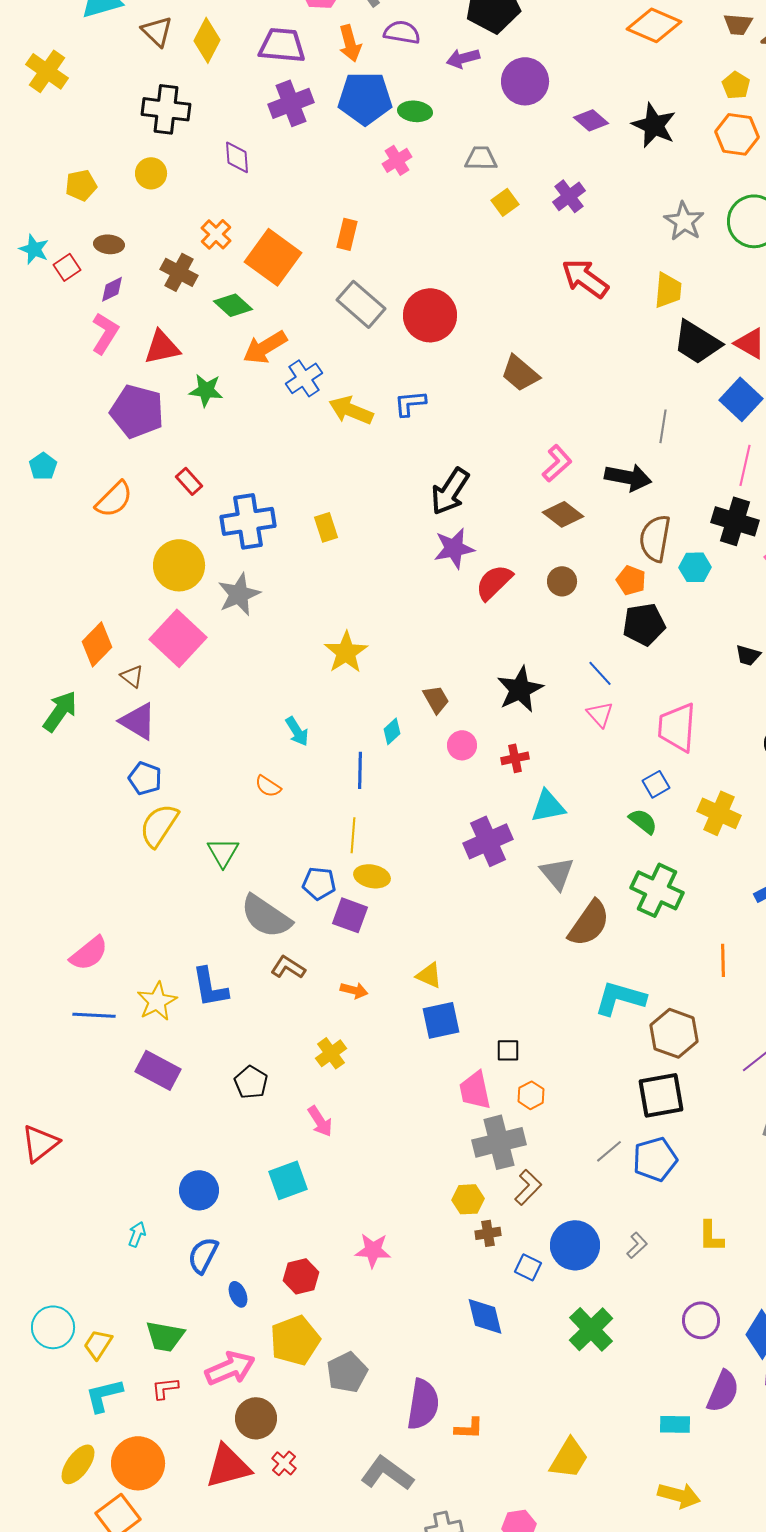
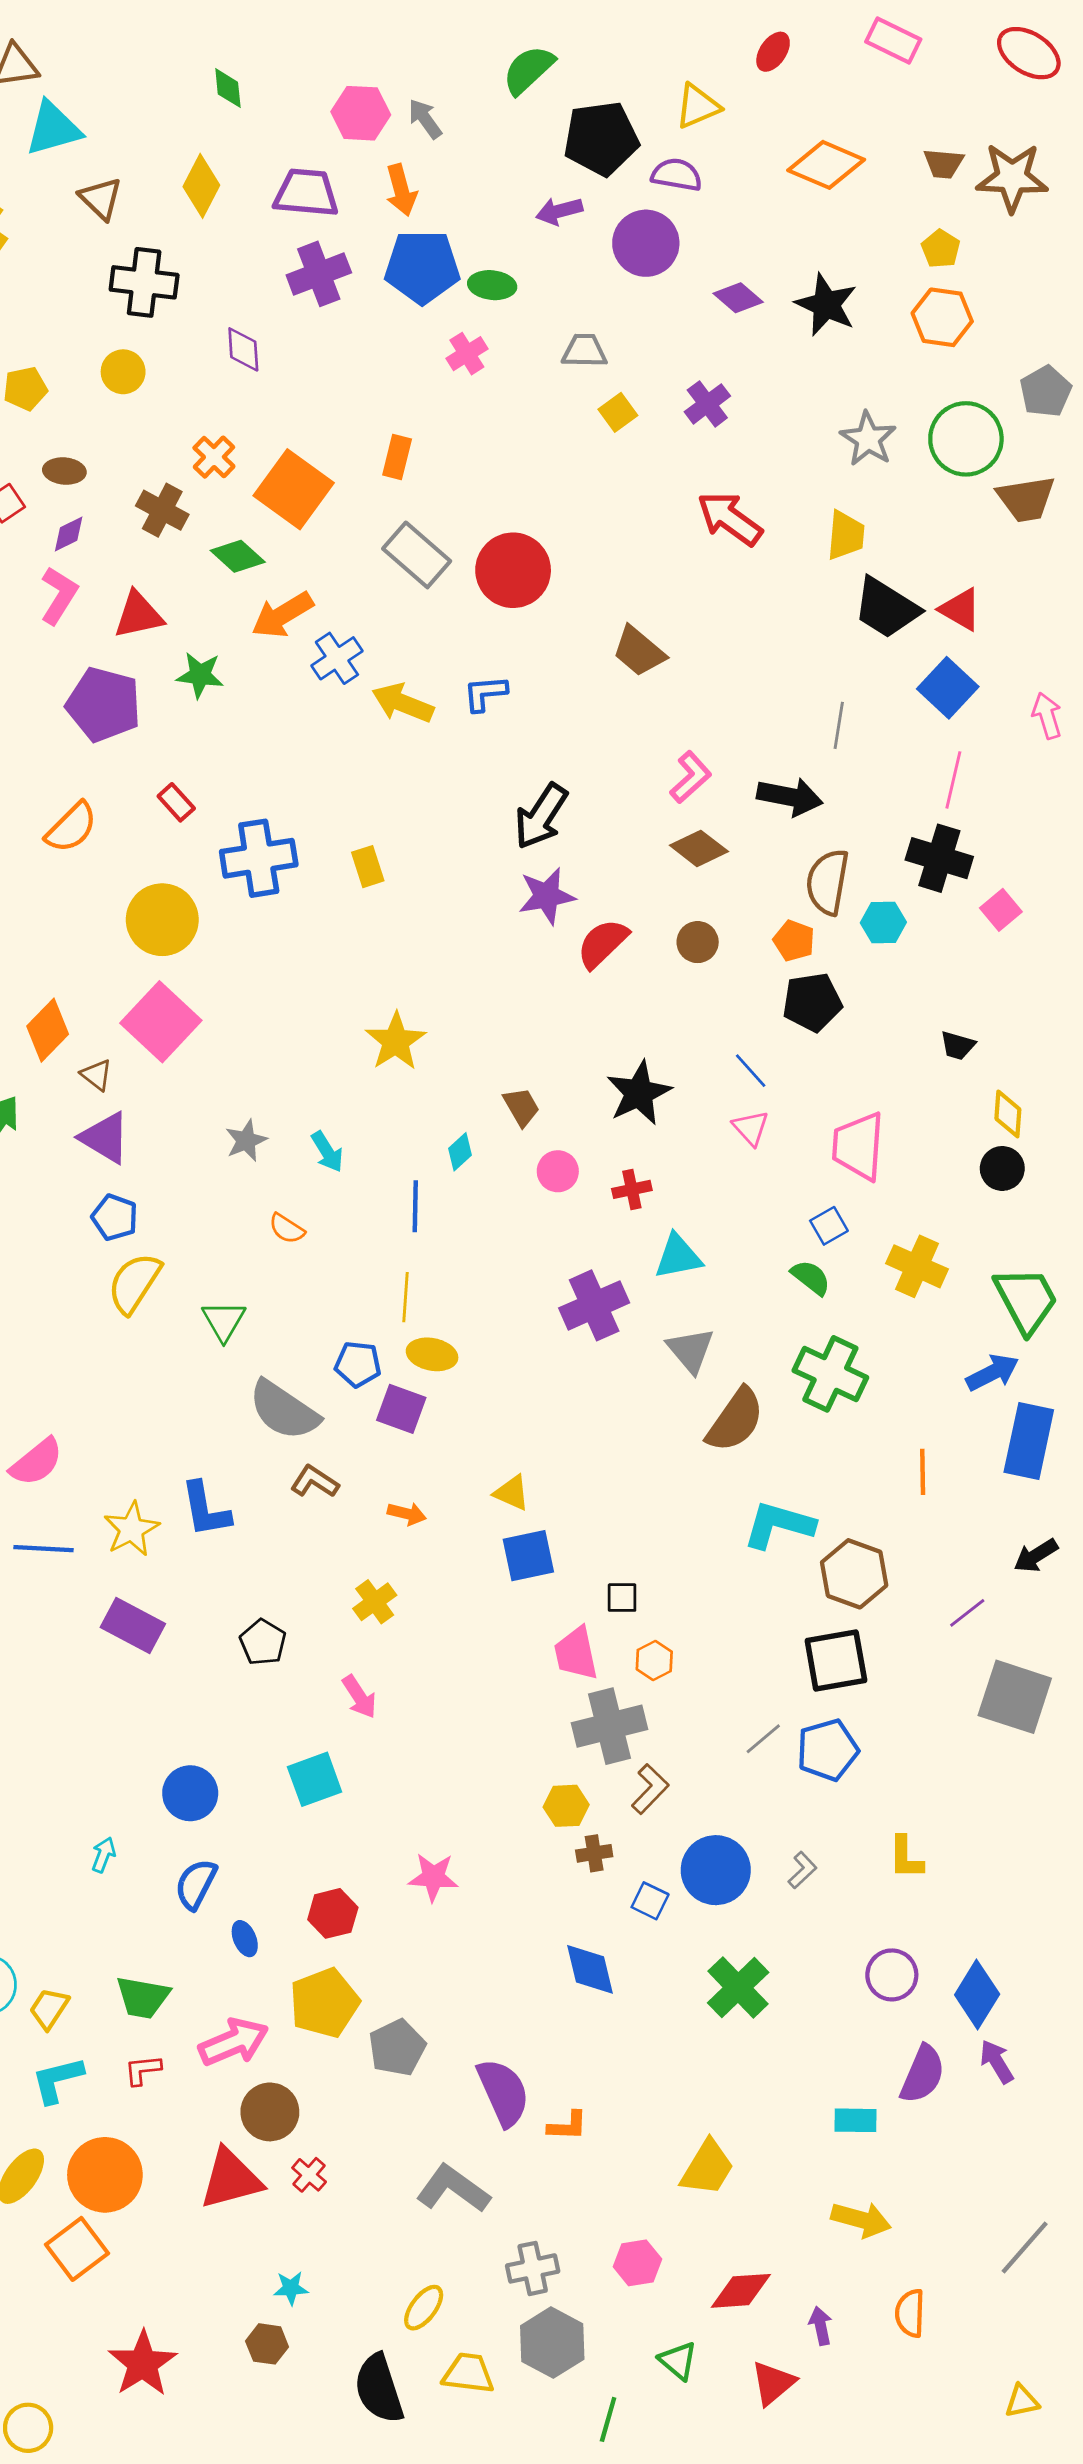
brown triangle: (157, 31) -> (101, 198), moved
purple semicircle: (402, 32) -> (677, 175), moved
gray star: (239, 594) -> (246, 1141), moved, size x0.7
purple semicircle: (423, 1404) -> (503, 2092), turned -33

